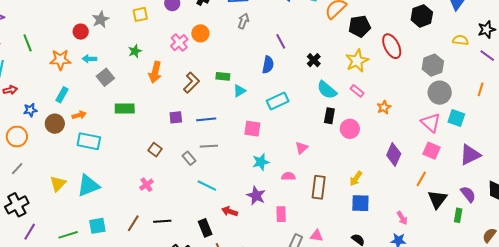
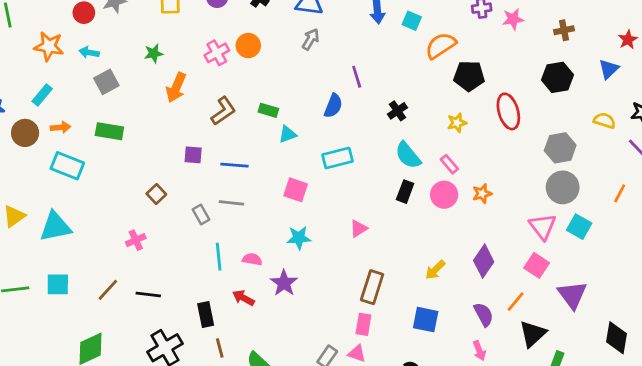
yellow star: (357, 61) -> (457, 123), size x0.6
green rectangle: (125, 108) -> (109, 131), moved
pink circle: (350, 129) -> (444, 195), moved
purple triangle: (470, 155) -> (572, 295), moved, turned -50
pink semicircle: (288, 176) -> (252, 259), moved
yellow arrow: (356, 178) -> (435, 270), moved
cyan line: (207, 186) -> (219, 257), turned 48
purple semicircle: (468, 194) -> (484, 314), moved
pink rectangle: (281, 214) -> (363, 324), moved

